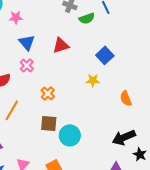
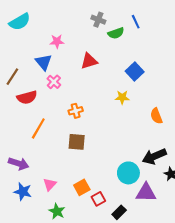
pink star: (16, 17) -> (57, 41), moved
blue triangle: (27, 42) -> (43, 62), moved
orange cross: (48, 93) -> (76, 111), turned 32
cyan circle: (70, 135) -> (128, 173), moved

